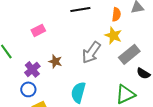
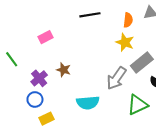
gray arrow: (91, 52) -> (116, 78), moved
cyan semicircle: (78, 92) -> (88, 103), turned -110

